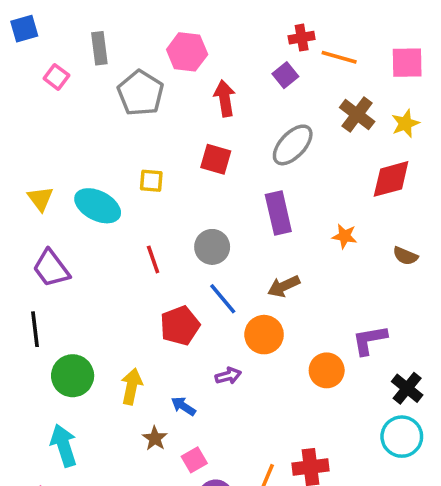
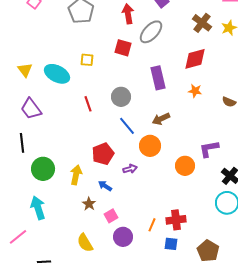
gray ellipse: (293, 145) -> (151, 32), moved
red diamond: (391, 179) -> (195, 59), moved
red pentagon: (180, 326) -> (103, 154), moved

